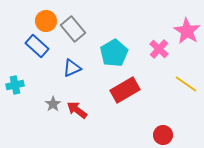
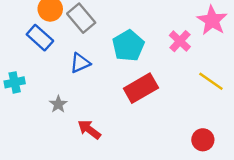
red arrow: (77, 110) -> (89, 129), moved
red circle: (163, 135) -> (203, 140), moved

